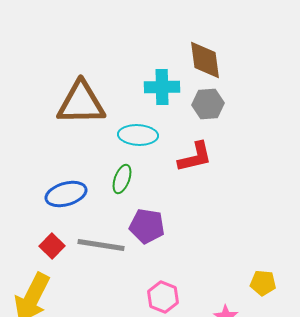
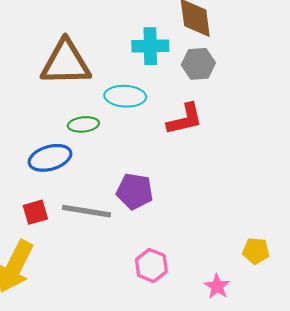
green ellipse: (122, 179) -> (83, 124), moved, turned 64
red square: (52, 246) -> (35, 212), turned 30

